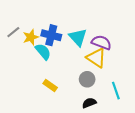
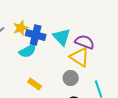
yellow star: (31, 37) -> (21, 28), moved
cyan semicircle: (43, 52) -> (28, 51), turned 102

